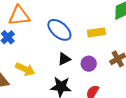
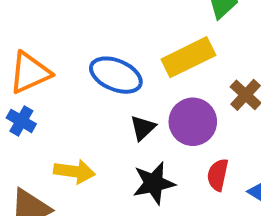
yellow rectangle: (96, 32) -> (188, 57), size x1.4
purple circle: (89, 64) -> (193, 122), size x1.5

